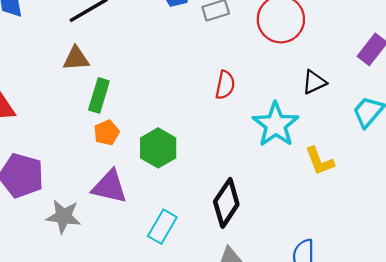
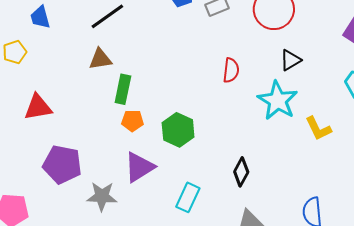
black triangle: (314, 82) -> (290, 60), moved
orange pentagon: (107, 133) -> (132, 121), turned 30
purple triangle: (110, 187) -> (139, 167), turned -40
black diamond: (226, 203) -> (241, 172), size x0.7

